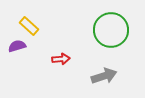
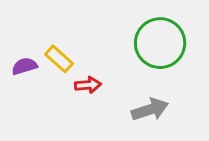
yellow rectangle: (29, 26) -> (59, 59), moved

